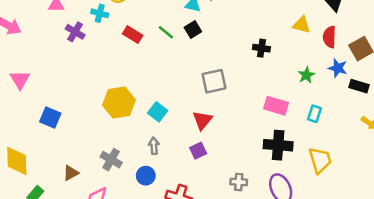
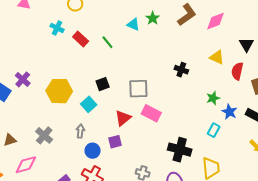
cyan cross: (100, 13) -> (57, 28), moved
black square: (193, 30) -> (103, 84), moved
purple cross: (75, 32) -> (23, 79), moved
blue star: (338, 68) -> (229, 112), moved
pink rectangle: (276, 106) -> (151, 113), moved
blue circle: (146, 176) -> (93, 151), moved

